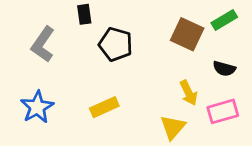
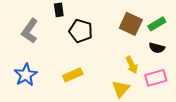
green rectangle: (224, 20) -> (157, 24), moved

